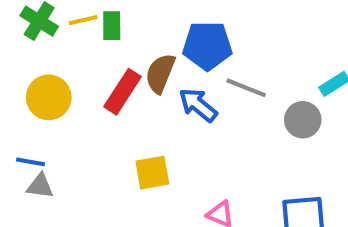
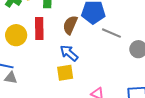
red rectangle: (122, 92) -> (39, 29), moved, turned -35
blue arrow: (198, 105) -> (69, 53), moved

